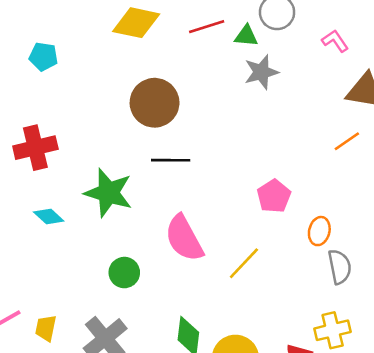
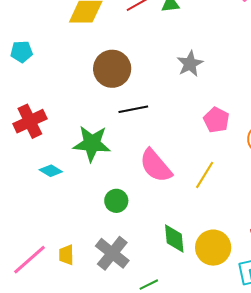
gray star: (261, 72) -> (190, 64), moved

